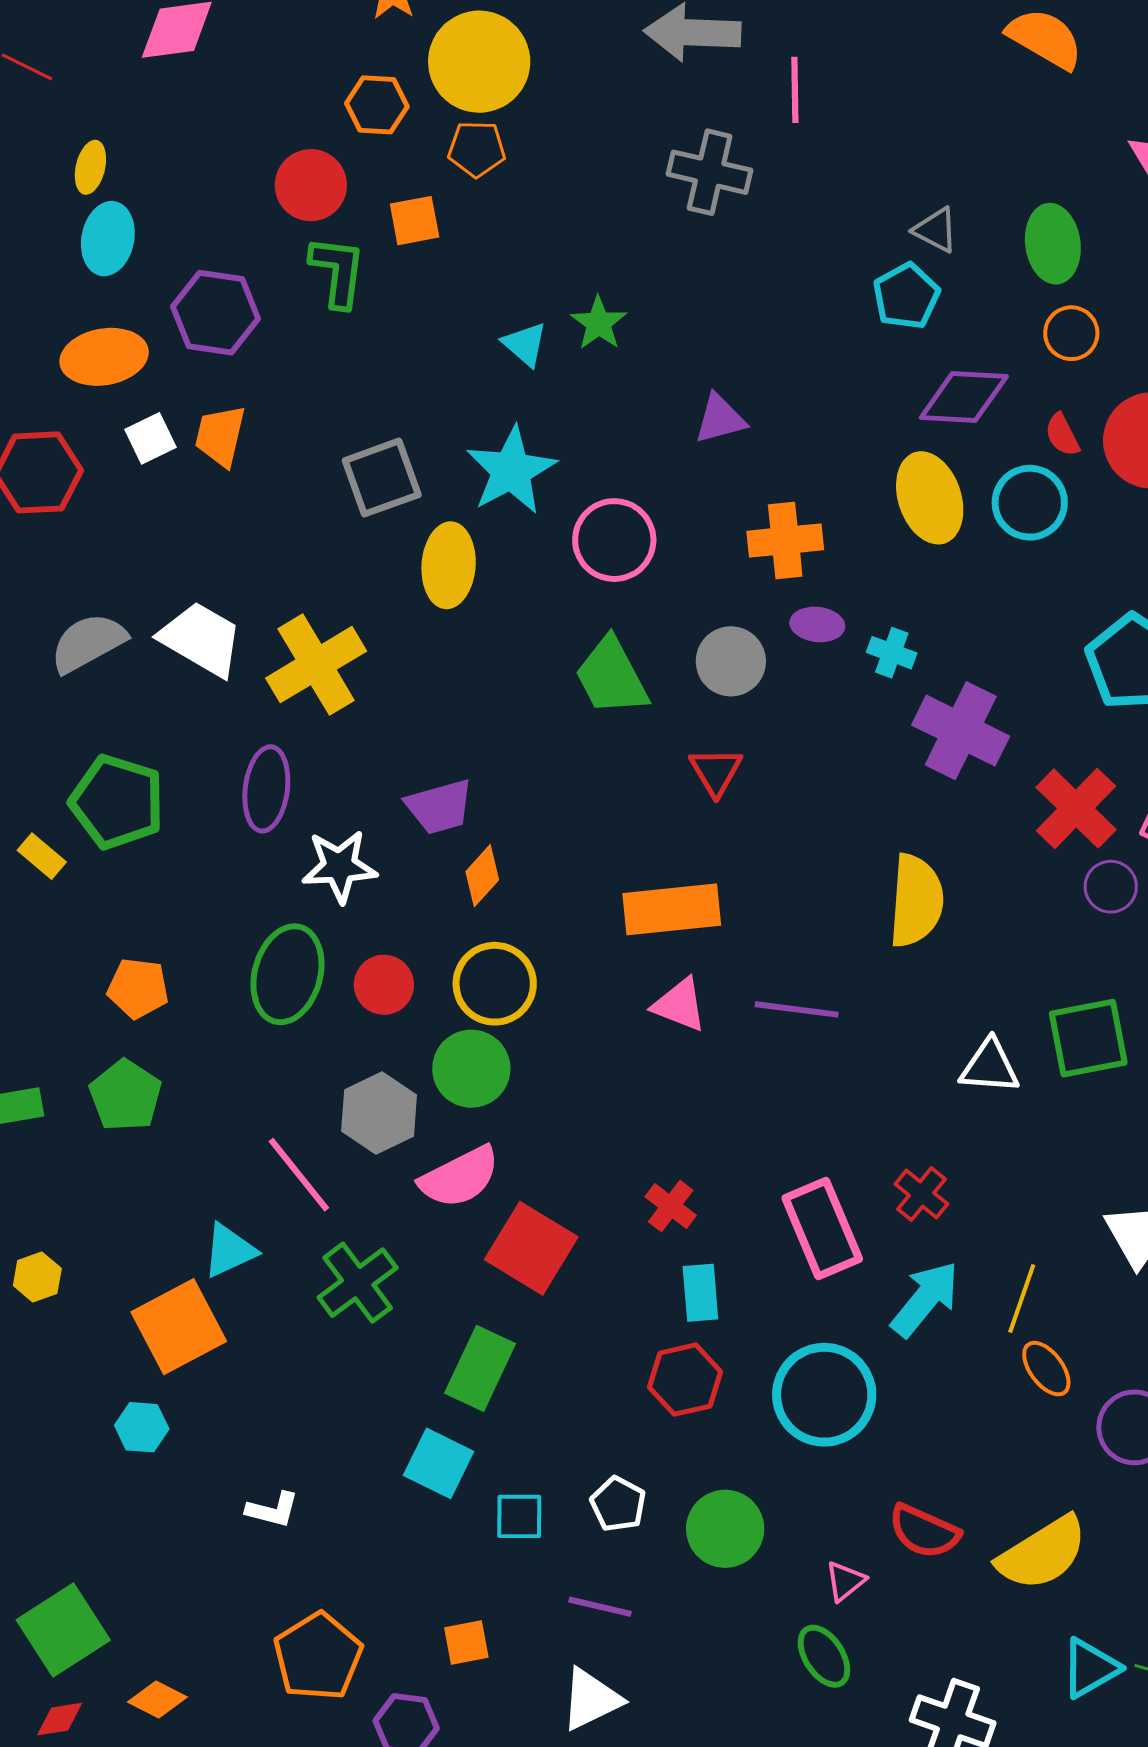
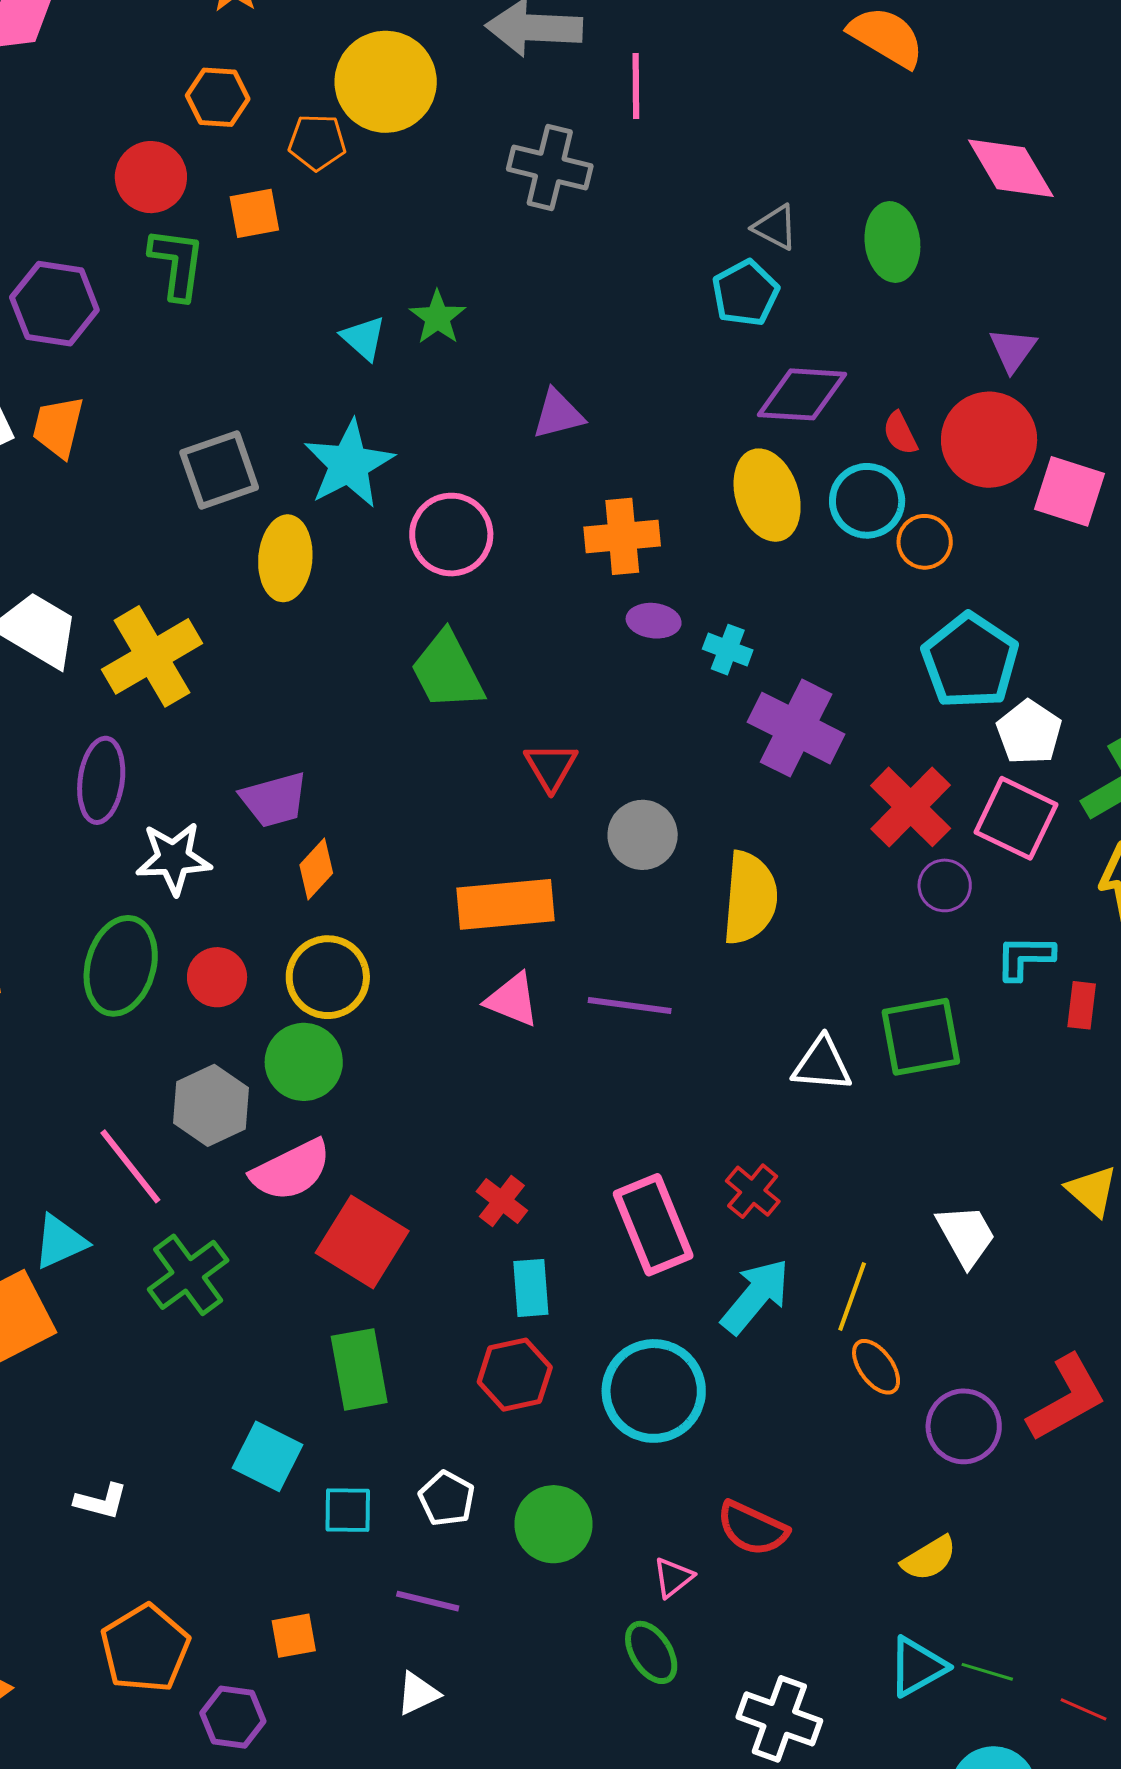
yellow circle: (479, 62) -> (386, 82), moved
orange circle: (1071, 333) -> (925, 542), moved
gray circle: (731, 661) -> (643, 835), moved
green rectangle: (480, 1368) -> (359, 1369), moved, turned -36
yellow semicircle: (1042, 1553) -> (929, 1558), moved, size x0.6
white triangle: (591, 1699) -> (418, 1694), size x0.7

